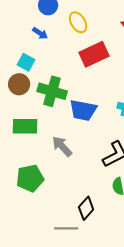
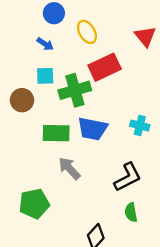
cyan square: (26, 62) -> (45, 76), moved, turned -30
green cross: (52, 91) -> (75, 90), moved, turned -32
green rectangle: (25, 126) -> (56, 133), moved

